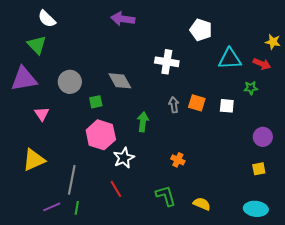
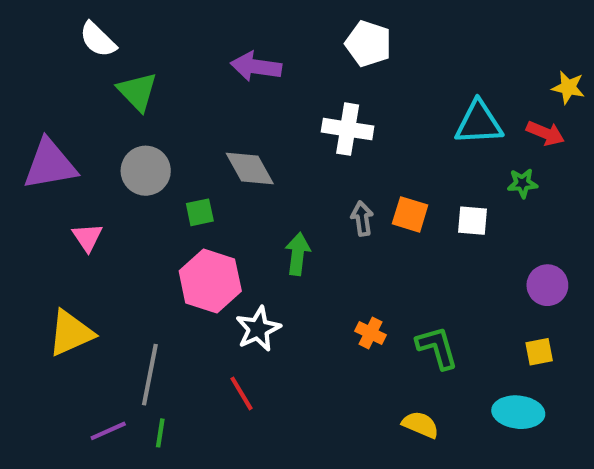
purple arrow: (123, 19) -> (256, 67), moved
white pentagon: (201, 30) -> (368, 44), moved
green triangle: (37, 45) -> (137, 92), moved
green L-shape: (166, 196) -> (437, 348), moved
cyan ellipse: (256, 209) -> (518, 412), moved

